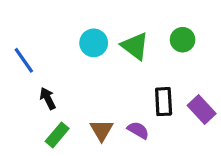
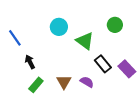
green triangle: (135, 46) -> (85, 41), moved
black rectangle: (164, 102) -> (103, 64), turned -36

